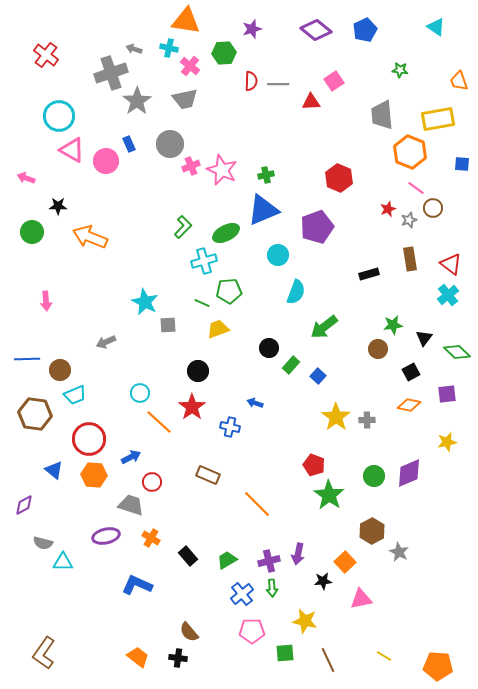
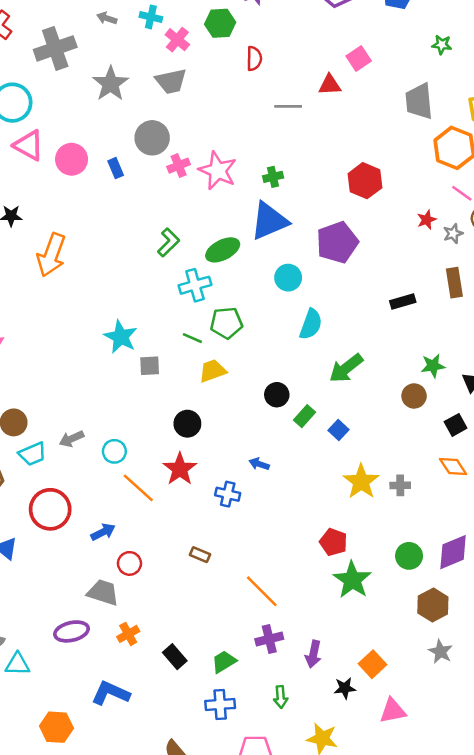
gray cross: (111, 73) -> (55, 48), moved
gray line: (278, 84) -> (288, 106), moved
blue rectangle: (129, 144) -> (116, 168), moved
orange arrow: (90, 237) -> (51, 255), turned -92
gray arrow: (106, 342) -> (72, 439), moved
orange diamond: (409, 405) -> (453, 466), turned 45
orange hexagon: (94, 475) -> (56, 727), moved
brown rectangle: (208, 475) -> (200, 555), size x0.7
brown hexagon: (372, 531) -> (433, 605), moved
orange cross: (151, 538) -> (128, 634), turned 30
purple cross: (269, 561) -> (269, 639), moved
blue cross: (242, 594) -> (220, 704), moved, turned 35

